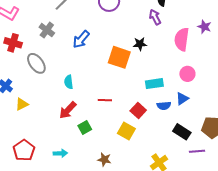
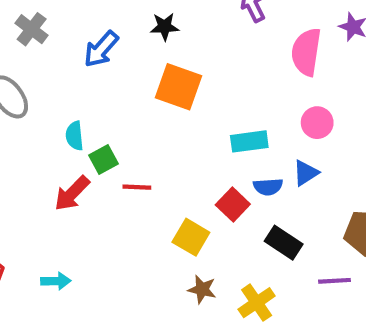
black star: (140, 44) -> (164, 27), moved
red line: (105, 100) -> (137, 187), moved
red square: (138, 111) -> (233, 205), moved
green square: (85, 127) -> (104, 160), moved
black rectangle: (182, 132) -> (284, 243), moved
brown star: (104, 160) -> (202, 289), moved

